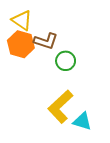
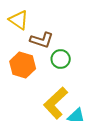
orange hexagon: (21, 44) -> (23, 65), moved

